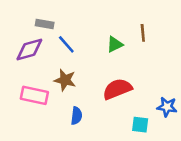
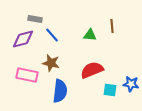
green triangle: (115, 44) -> (90, 35), turned 32
blue semicircle: (76, 116) -> (60, 91), size x1.6
cyan square: (140, 125) -> (110, 90), moved

